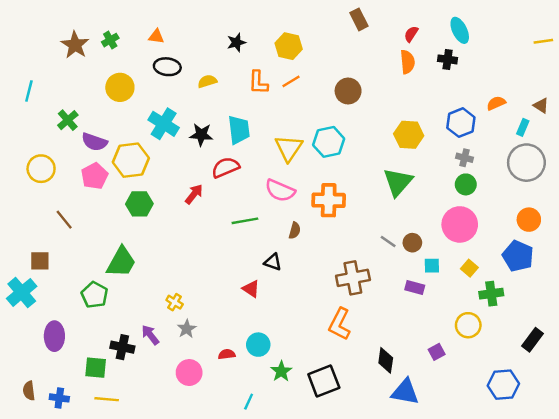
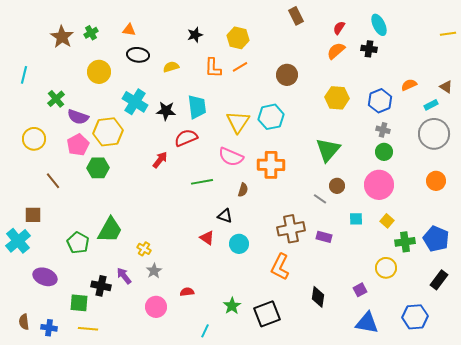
orange semicircle: (408, 62) -> (336, 51), turned -126
cyan rectangle: (523, 127) -> (431, 105), turned 40
yellow hexagon: (409, 135) -> (337, 98), moved
green hexagon: (139, 204) -> (98, 168), moved
brown circle: (412, 243) -> (337, 186), moved
blue pentagon: (518, 256) -> (436, 239), moved
green trapezoid: (121, 262) -> (110, 230), moved
purple rectangle: (415, 288) -> (324, 237), moved
purple ellipse: (54, 336) -> (45, 277), turned -70
cyan circle: (258, 345) -> (239, 244), moved
blue triangle: (405, 392) -> (367, 323), moved

